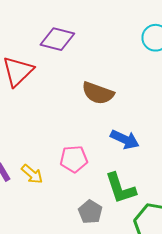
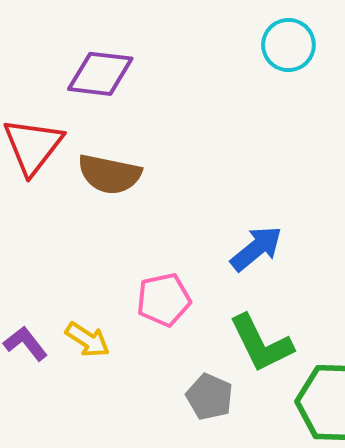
brown semicircle: (98, 93) -> (109, 174), moved
blue arrow: (125, 139) -> (256, 248), turned -56

